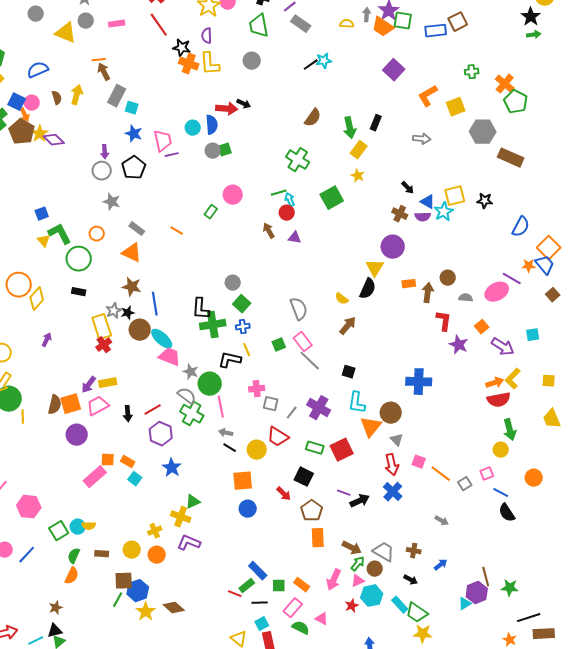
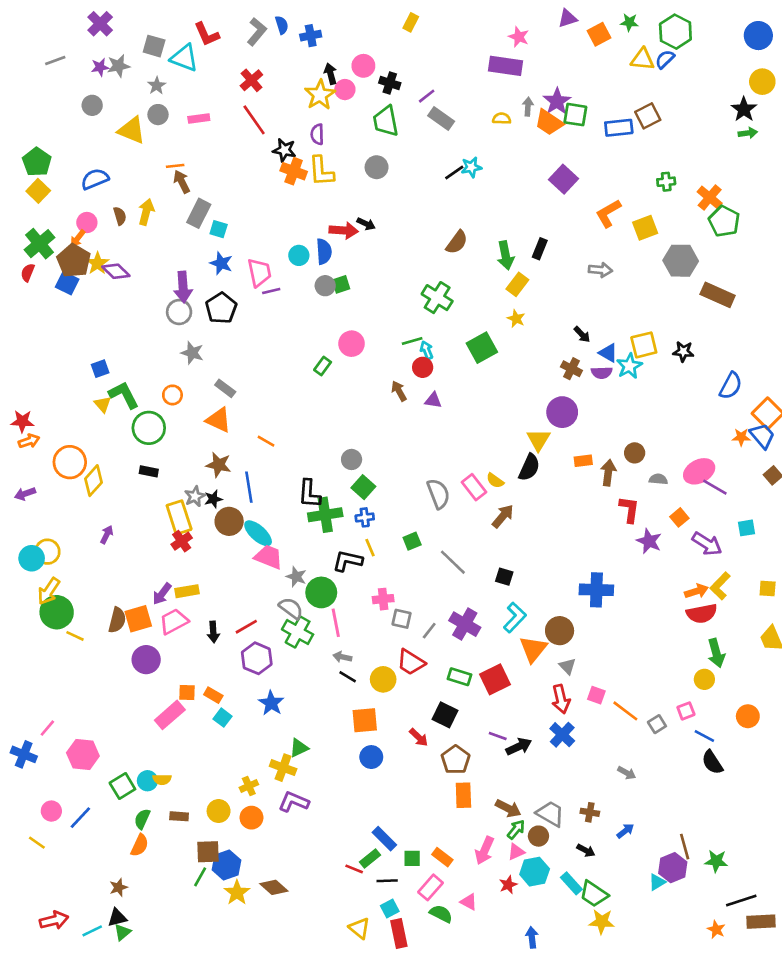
blue square: (17, 102) -> (67, 283), moved
orange arrow: (25, 115) -> (78, 238), turned 64
purple arrow: (105, 152) -> (183, 287), size x1.6
orange line: (177, 231) -> (266, 441), moved
purple line: (512, 279) -> (715, 487), moved
pink rectangle: (303, 342) -> (474, 487), moved
cyan L-shape: (357, 403) -> (515, 617), turned -145
yellow line: (23, 417) -> (75, 636), turned -64

